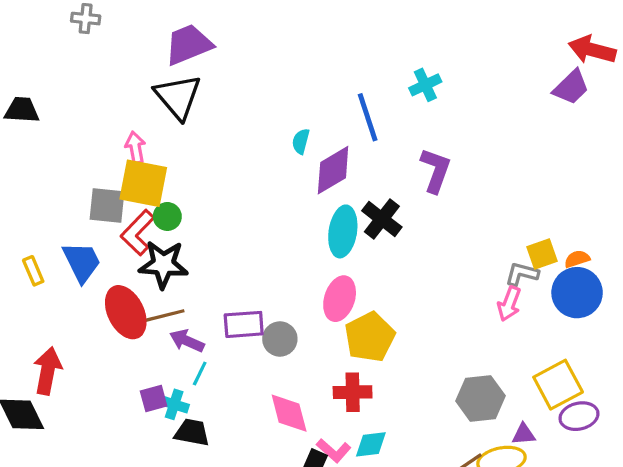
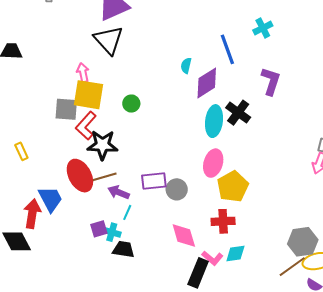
green circle: (167, 216) -> (131, 104), moved
blue trapezoid: (82, 262) -> (50, 199), moved
gray hexagon: (480, 398) -> (303, 242), moved

